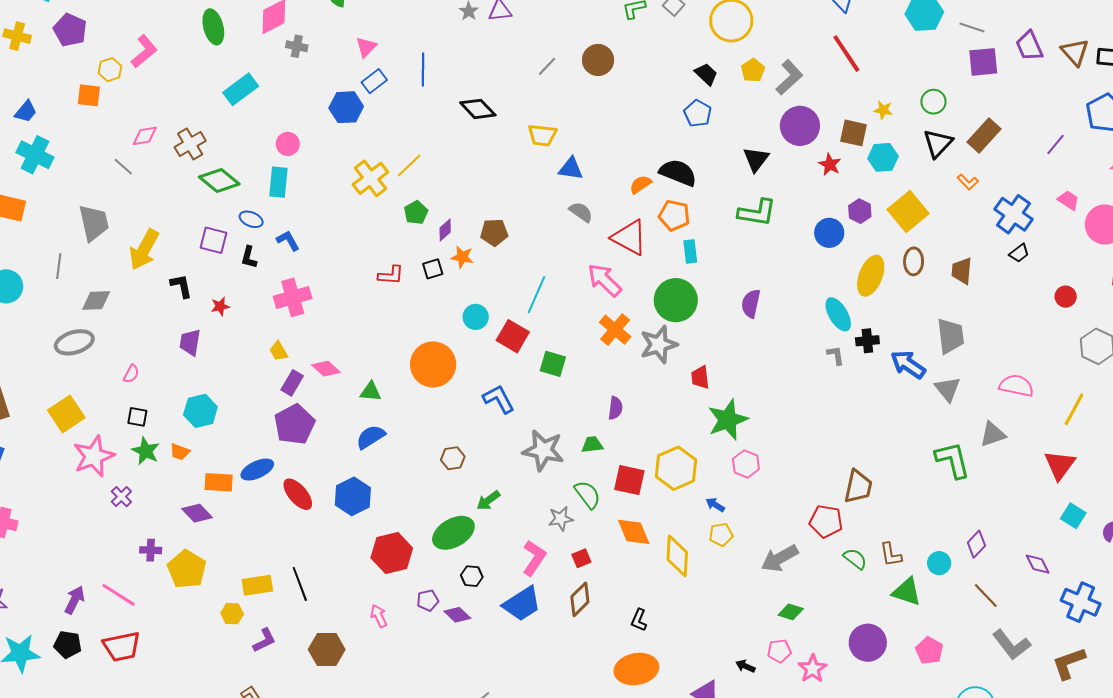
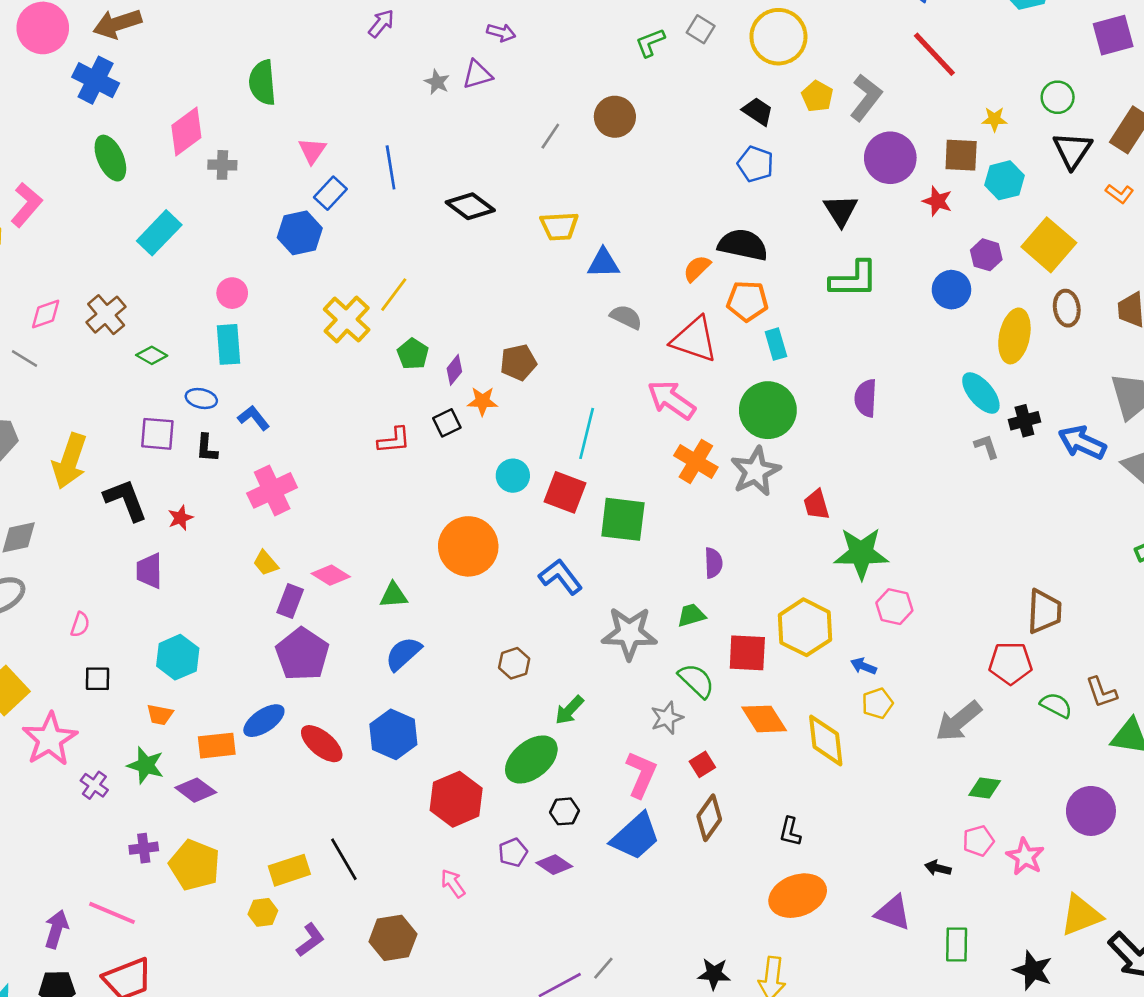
green diamond: (219, 180) -> (152, 355), size x0.6
black L-shape: (181, 286) -> (126, 500), size x1.4
green square: (553, 364) -> (623, 519), size x1.4
green star: (728, 420) -> (861, 553), turned 30
green star: (146, 451) -> (146, 765), moved

